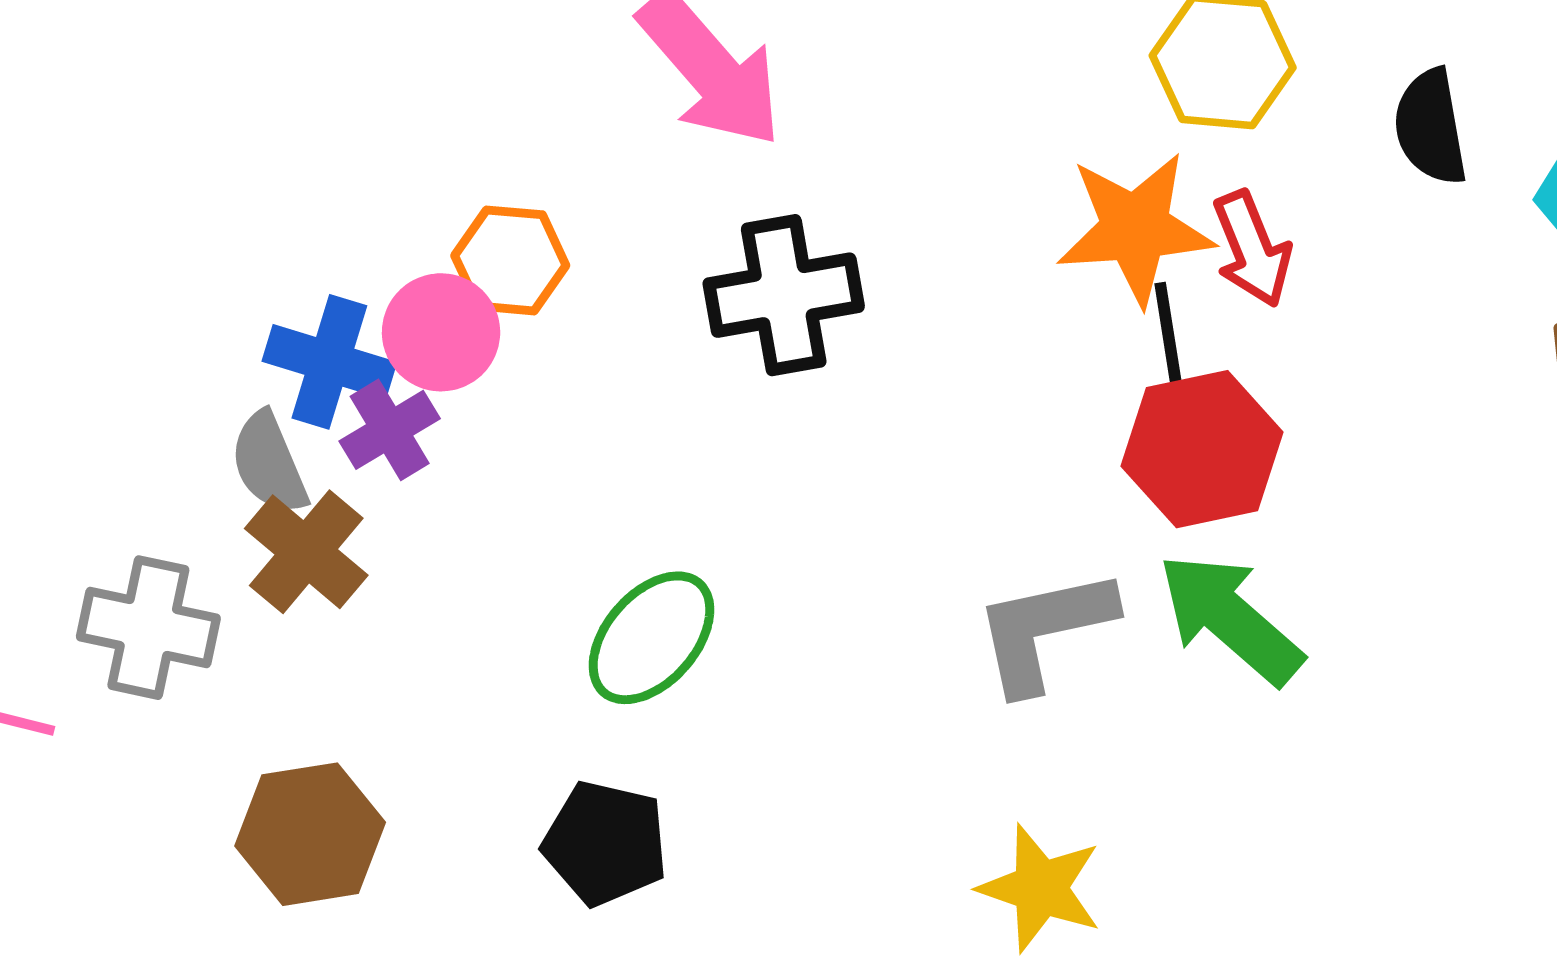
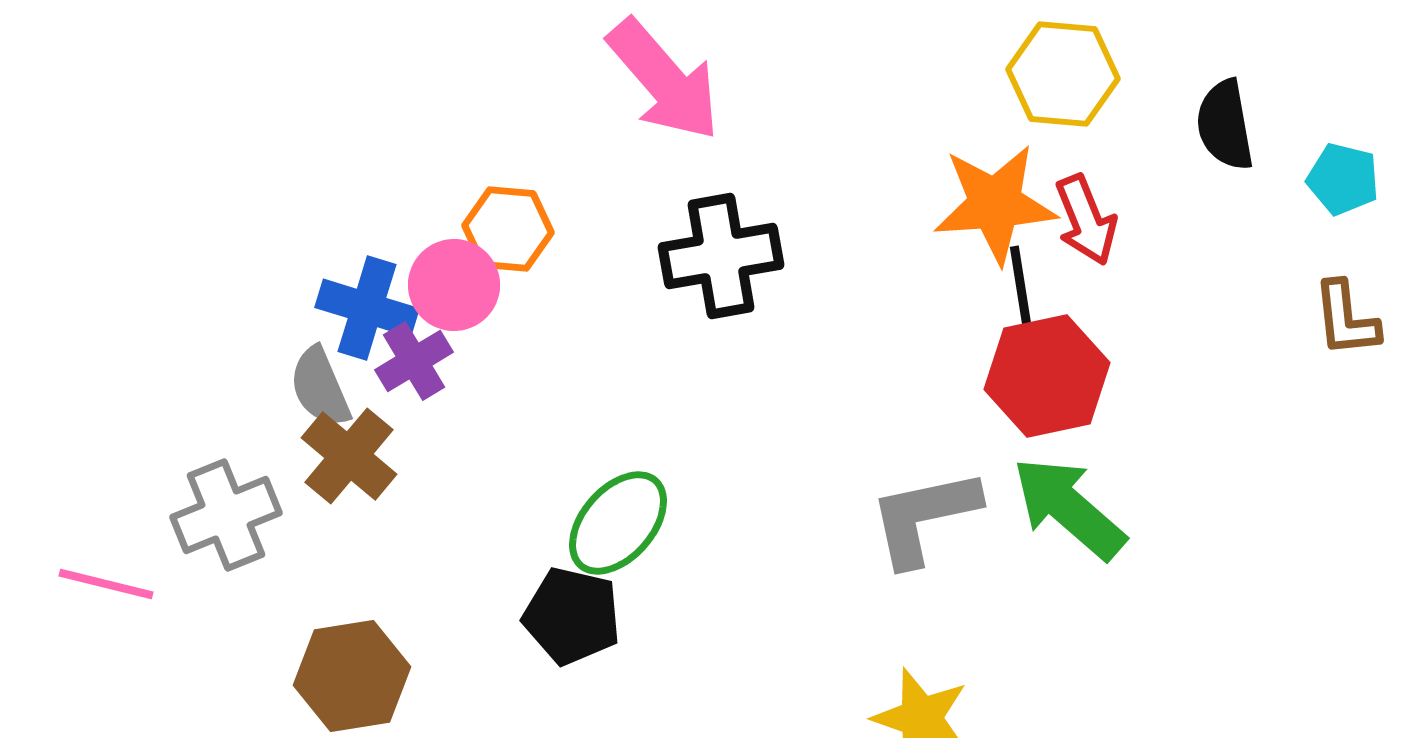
gray cross: (148, 628) -> (226, 515), turned -34
black pentagon: (605, 843) -> (572, 616), moved

